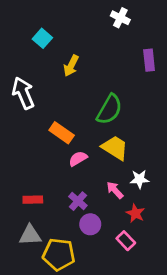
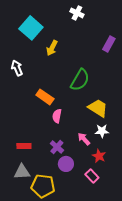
white cross: (120, 18) -> (77, 13), moved
cyan square: (42, 38) -> (31, 28), size x1.6
purple rectangle: (149, 60) -> (109, 44), turned 35
white arrow: (23, 93) -> (17, 68), size x0.7
yellow trapezoid: (115, 148) -> (98, 108), moved
pink semicircle: (78, 159) -> (57, 116), turned -48

